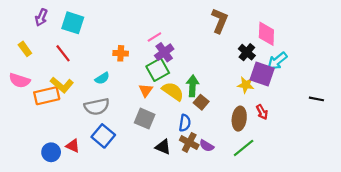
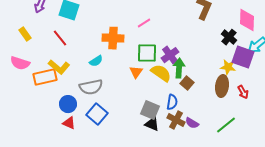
purple cross: (164, 52) -> (170, 55), moved
orange cross: (121, 53) -> (113, 38), size x1.5
green square: (158, 70) -> (147, 53), turned 30
gray square: (145, 119) -> (150, 110), moved
brown ellipse: (239, 119) -> (222, 86), moved
blue circle: (51, 152) -> (68, 104), moved

